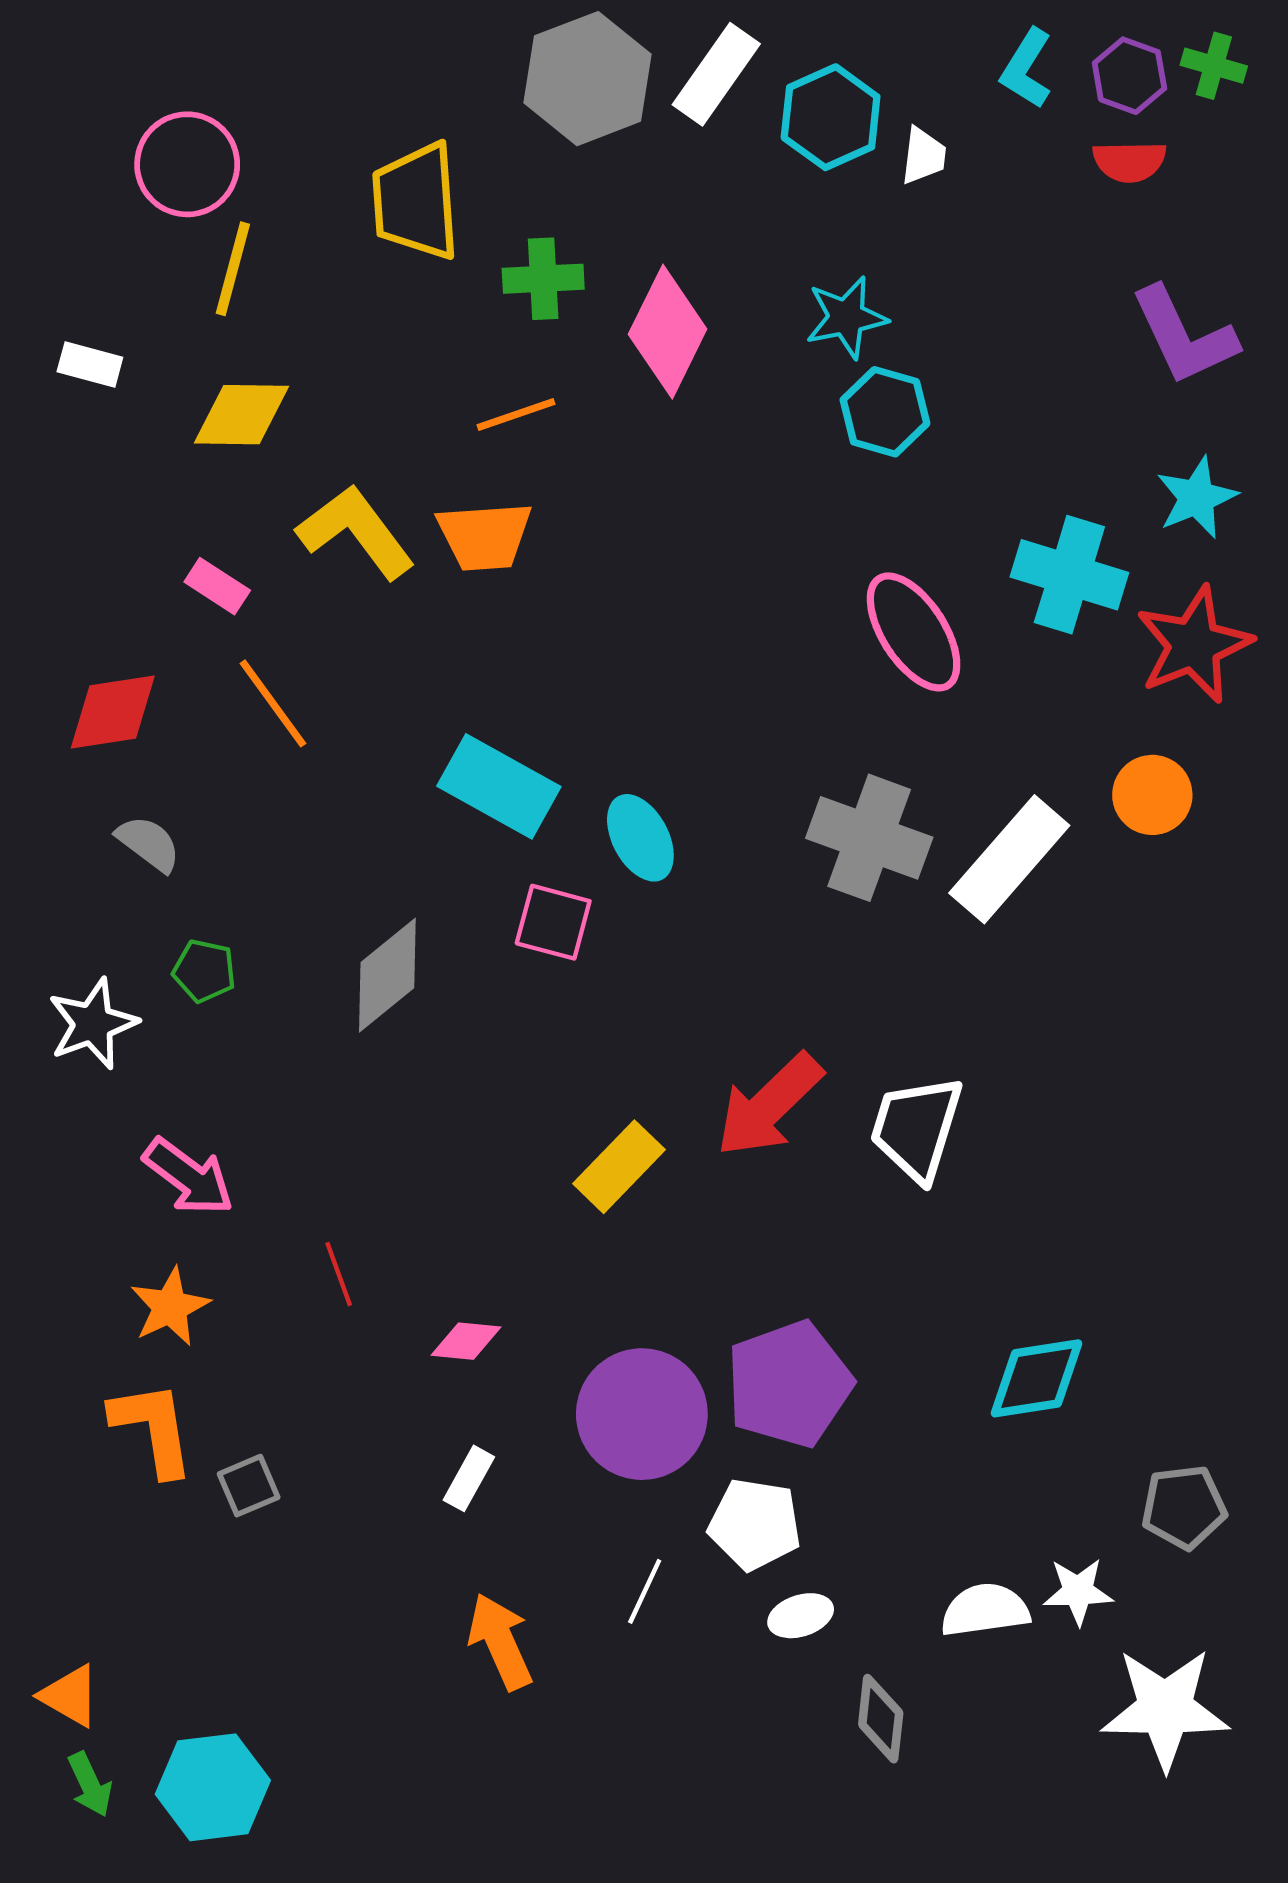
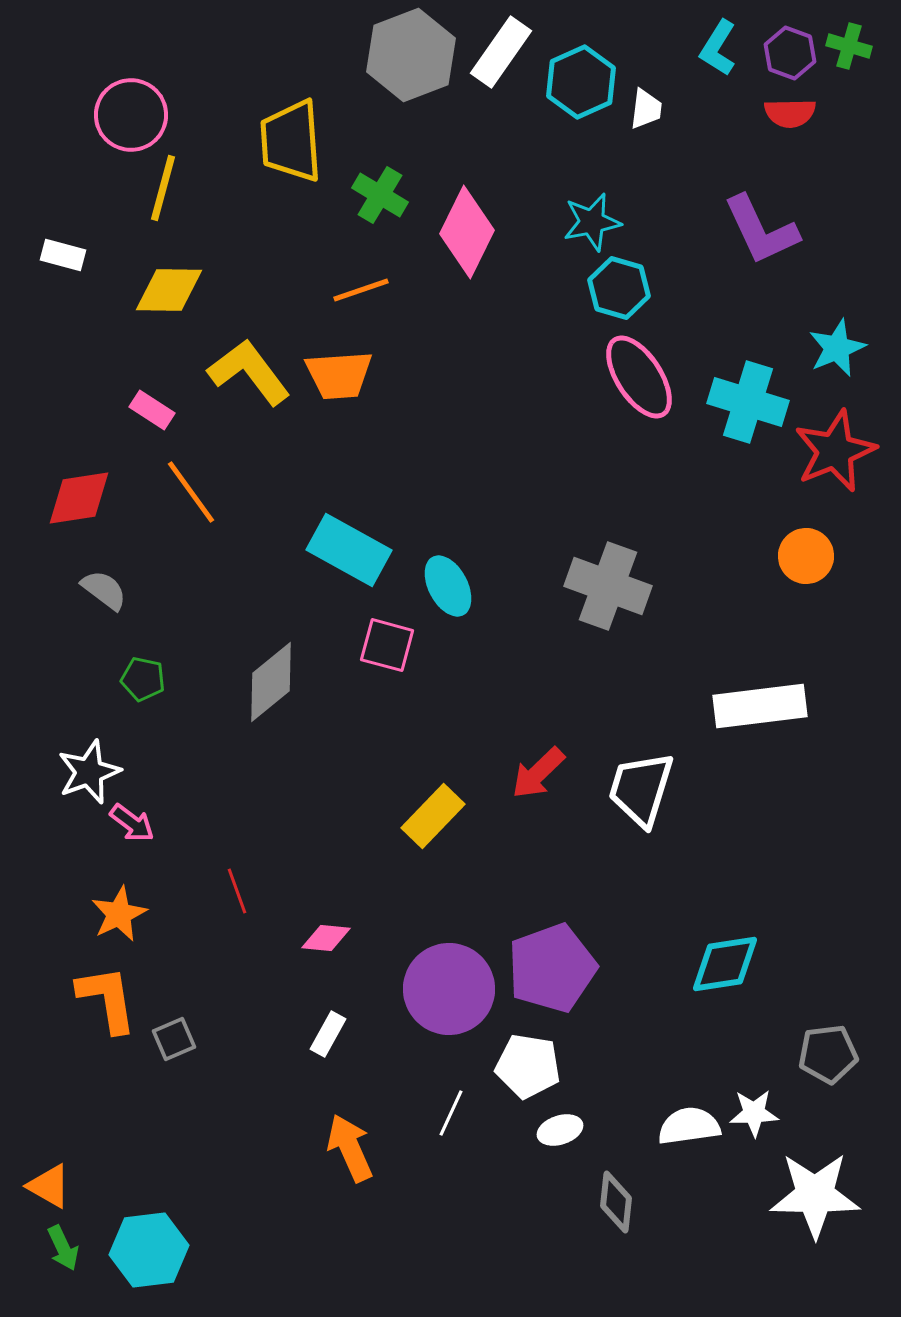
green cross: (543, 279) -> (380, 195), turned 34
purple L-shape: (1184, 336) -> (761, 230), moved
pink ellipse: (914, 632) -> (639, 377), moved
white rectangle: (1009, 859) -> (760, 706), moved, turned 42
white star: (93, 1024) -> (89, 772), moved
red arrow: (769, 1105) -> (538, 773), size x0.7
pink arrow: (189, 1177) -> (132, 823), size x0.7

